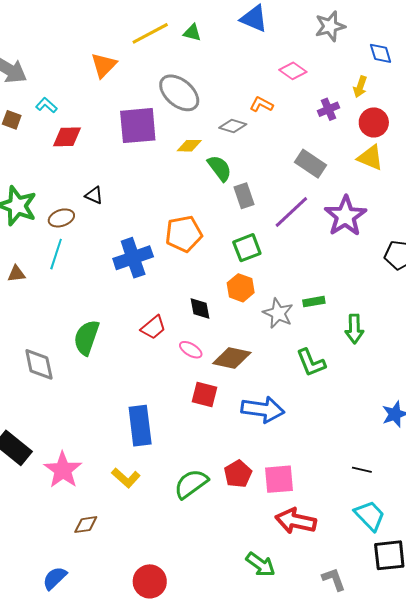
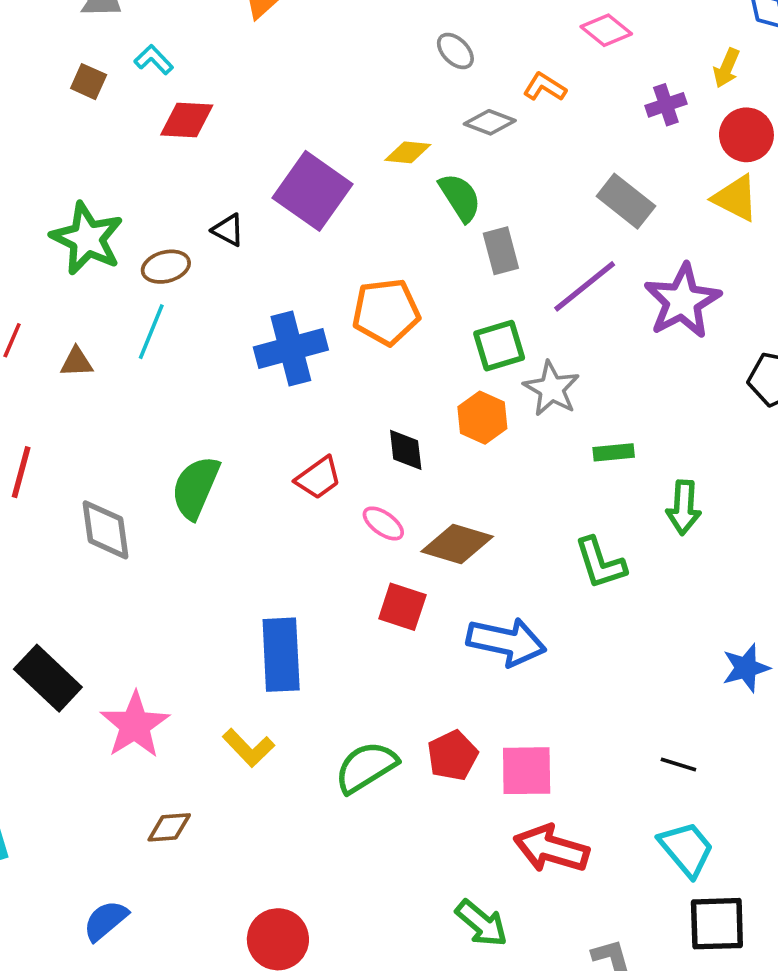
gray ellipse: (179, 93) -> (455, 51), moved, size x0.5
purple square: (138, 126) -> (312, 191), moved, turned 36
gray star: (278, 313) -> (552, 389), moved

